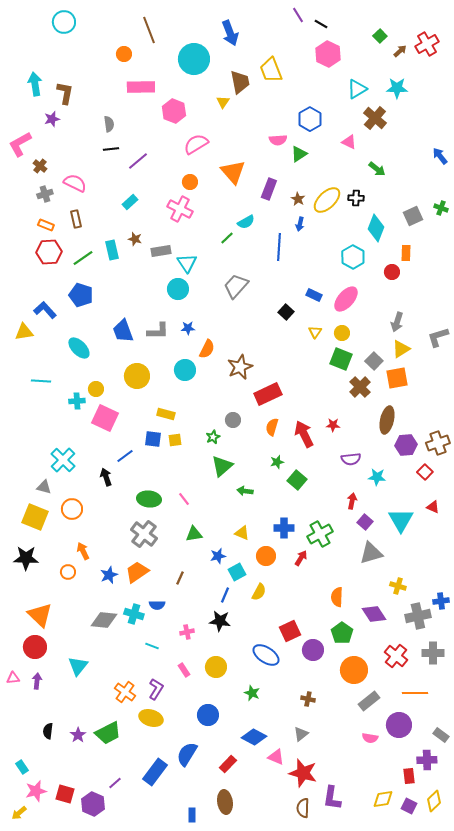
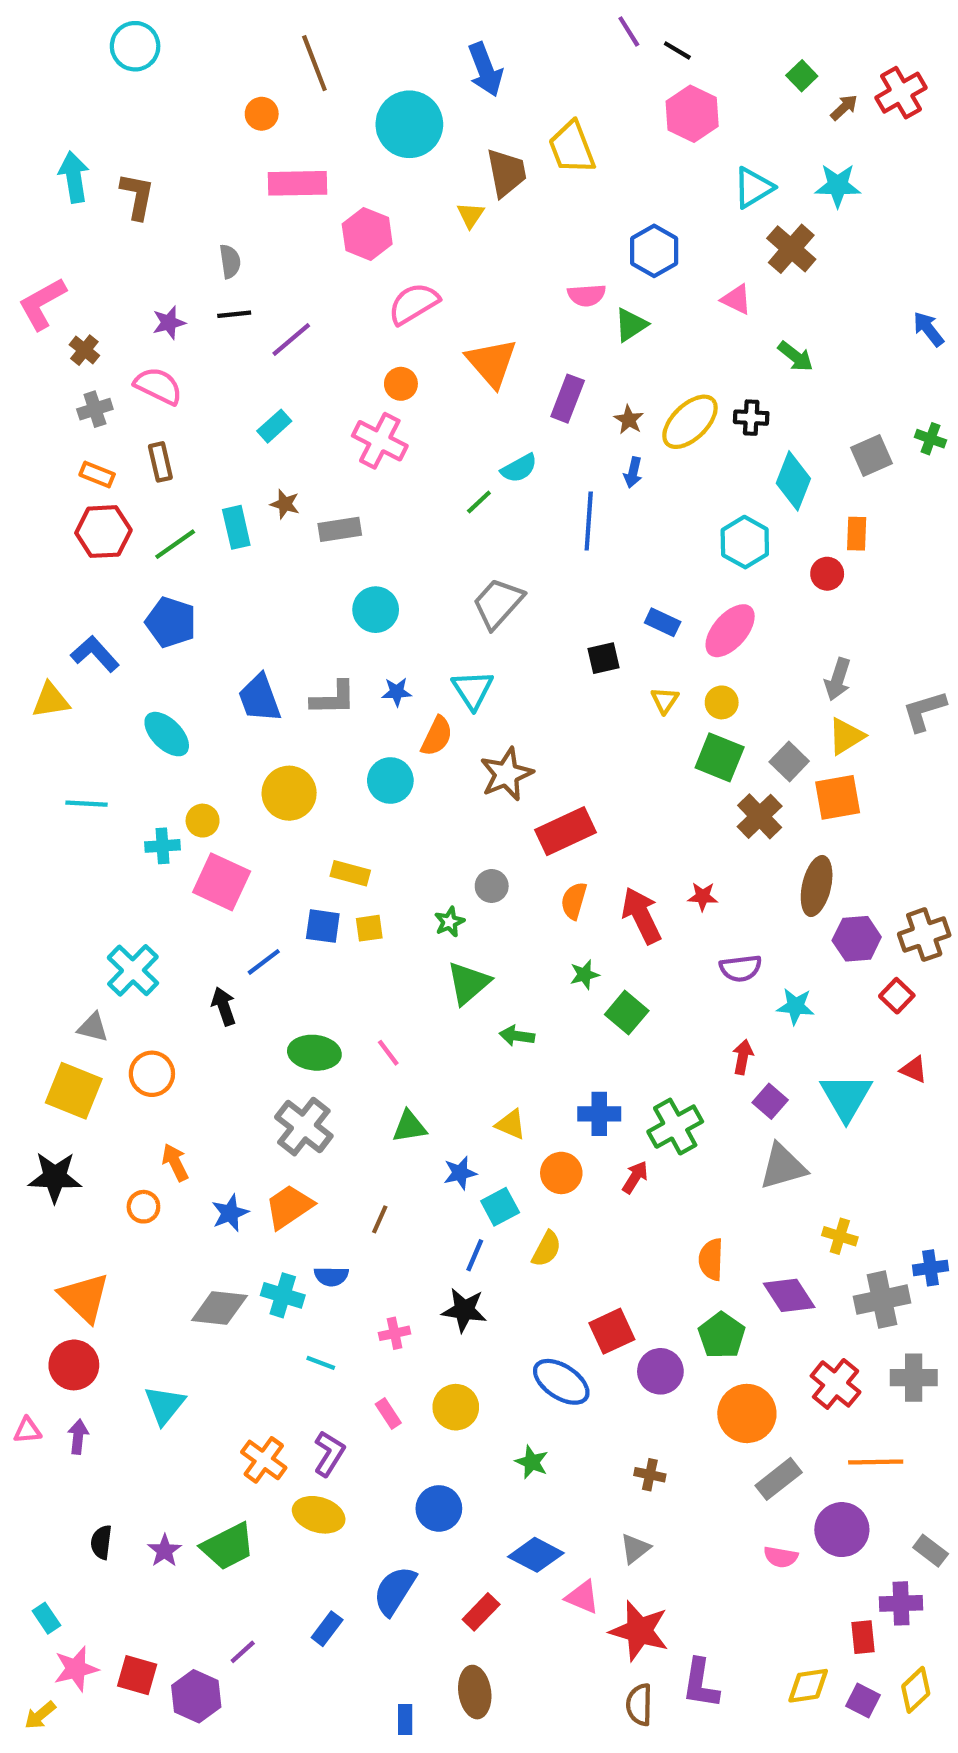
purple star: (52, 119) -> (169, 323), moved
cyan triangle: (187, 263) -> (473, 690), moved
black square: (286, 312) -> (603, 658), turned 35
blue rectangle: (155, 772) -> (327, 1629), size x0.6

